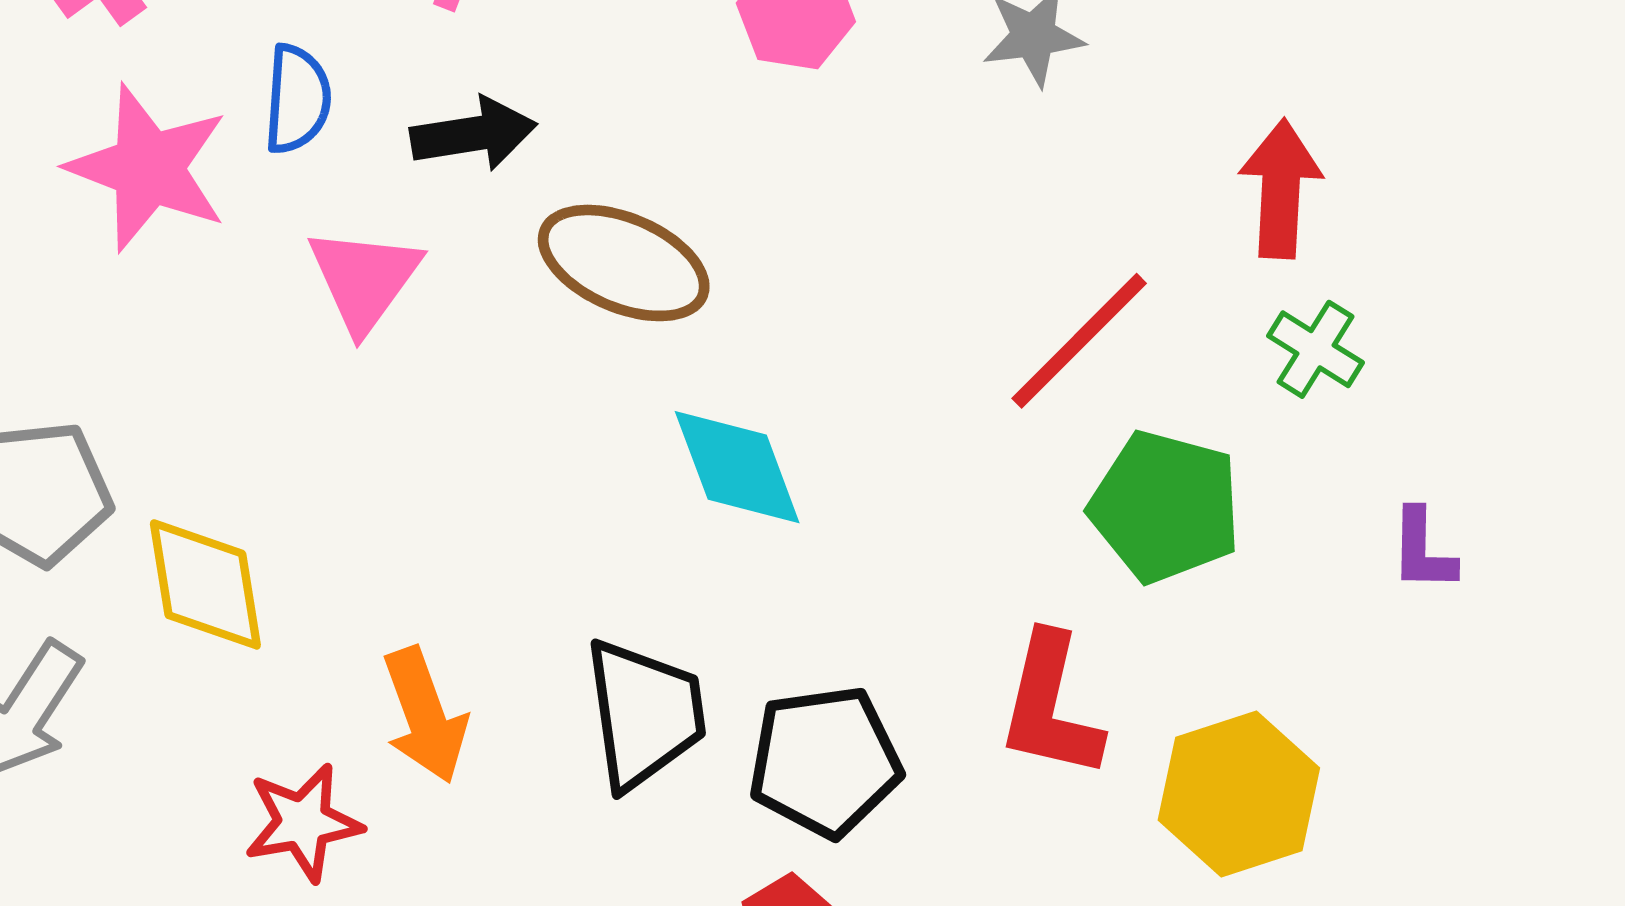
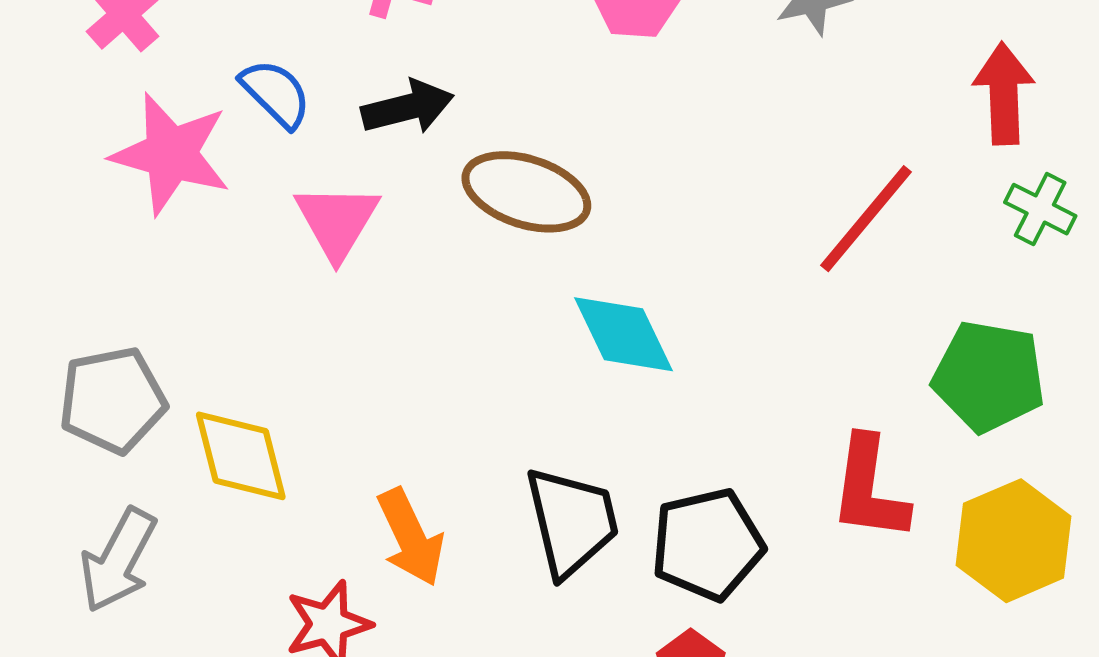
blue semicircle: (297, 99) -> (276, 93), turned -44
green pentagon: (1165, 507) -> (989, 376), moved

